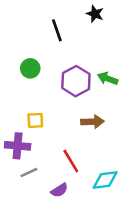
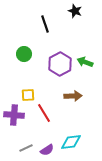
red line: (71, 161) -> (44, 113), moved
gray line: (29, 172) -> (26, 148), moved
cyan diamond: (105, 180) -> (71, 142), moved

